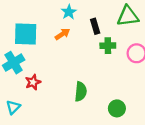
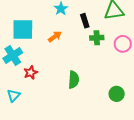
orange arrow: (62, 34) -> (55, 37), moved
green circle: (117, 108) -> (117, 94), moved

